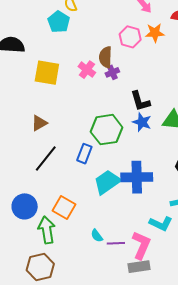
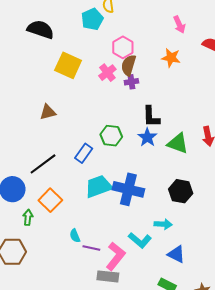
orange star: (155, 33) -> (171, 58), moved
pink hexagon: (130, 37) -> (123, 47), moved
green hexagon: (107, 130) -> (111, 136), size x0.7
black line: (46, 158) -> (43, 164), moved
green arrow: (47, 230) -> (28, 217), size x0.6

